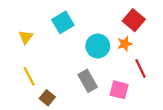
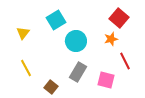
cyan circle: (98, 46) -> (76, 41), moved
gray rectangle: (88, 81) -> (78, 72), turned 60
brown square: (47, 98) -> (51, 87), moved

